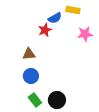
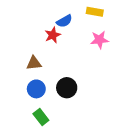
yellow rectangle: (73, 10) -> (95, 12), moved
black circle: (57, 100) -> (67, 88), moved

